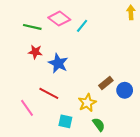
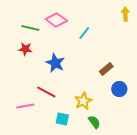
cyan line: (82, 26) -> (84, 33), moved
red star: (35, 52) -> (25, 49), moved
brown rectangle: (106, 83) -> (106, 69), moved
pink line: (27, 108) -> (25, 106), turned -66

